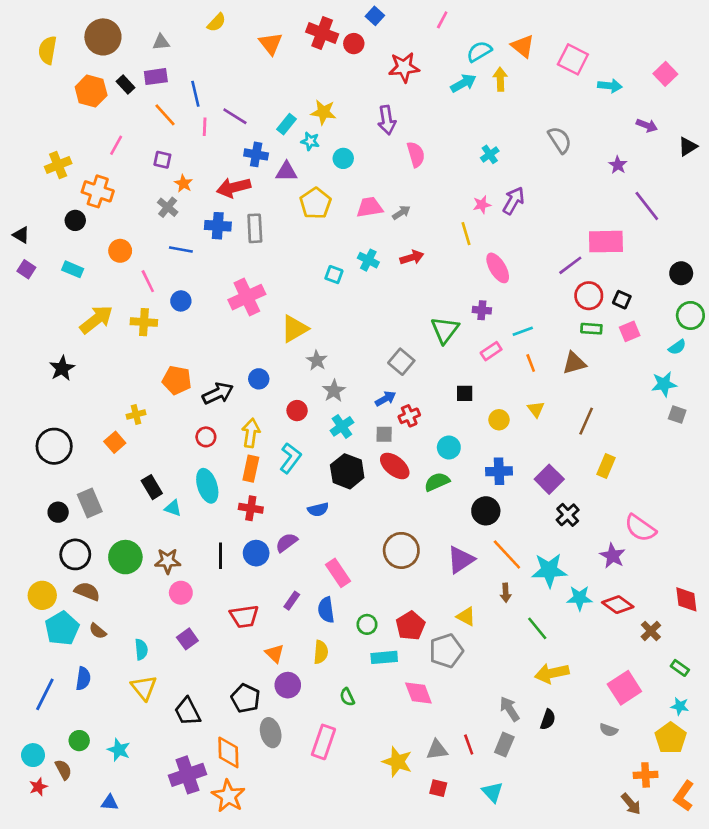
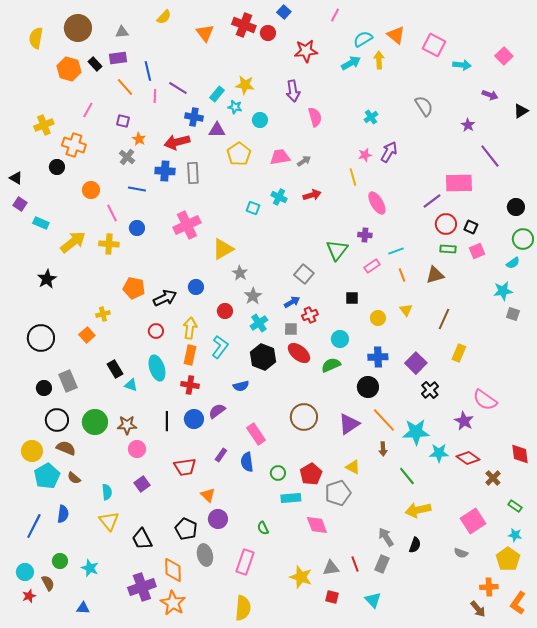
cyan rectangle: (73, 269) -> (41, 223), moved
yellow semicircle: (321, 652) -> (243, 608), moved, size x1.4

